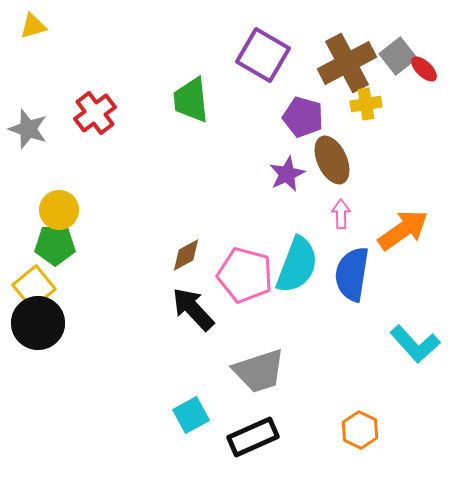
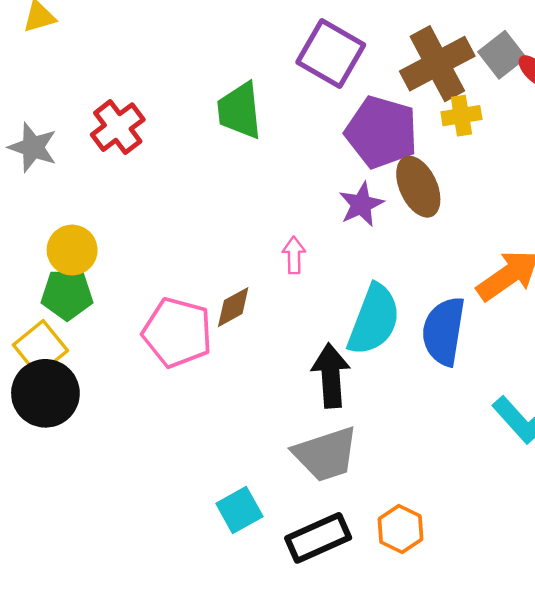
purple pentagon: (303, 117) -> (382, 132), size x1.4
pink arrow: (341, 214) -> (294, 255), moved
pink pentagon: (245, 275) -> (177, 332), moved
black arrow: (193, 309) -> (331, 376), moved, turned 39
orange hexagon: (360, 430) -> (401, 529), moved

